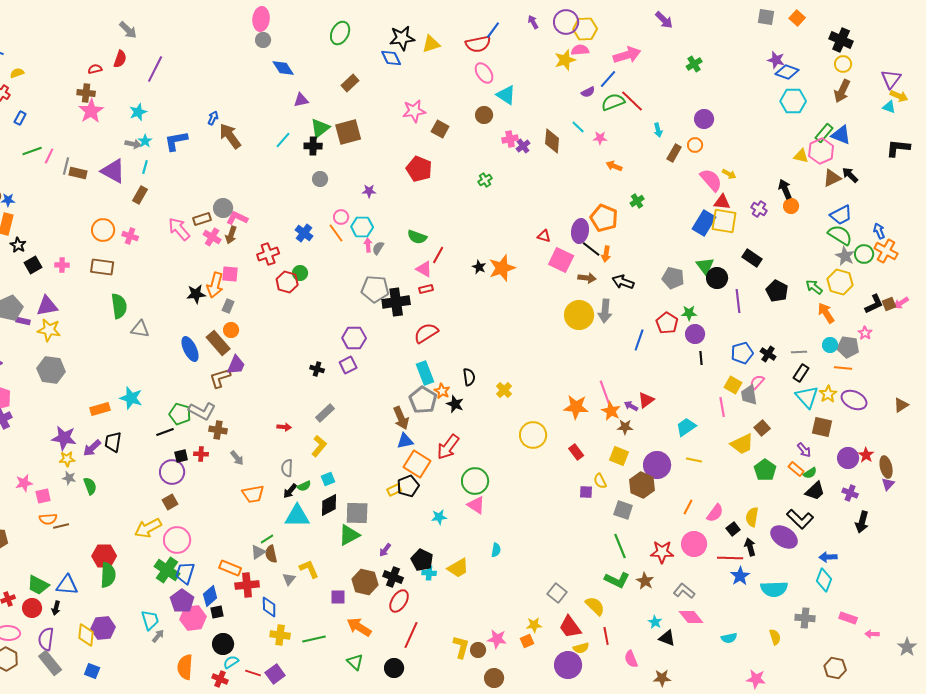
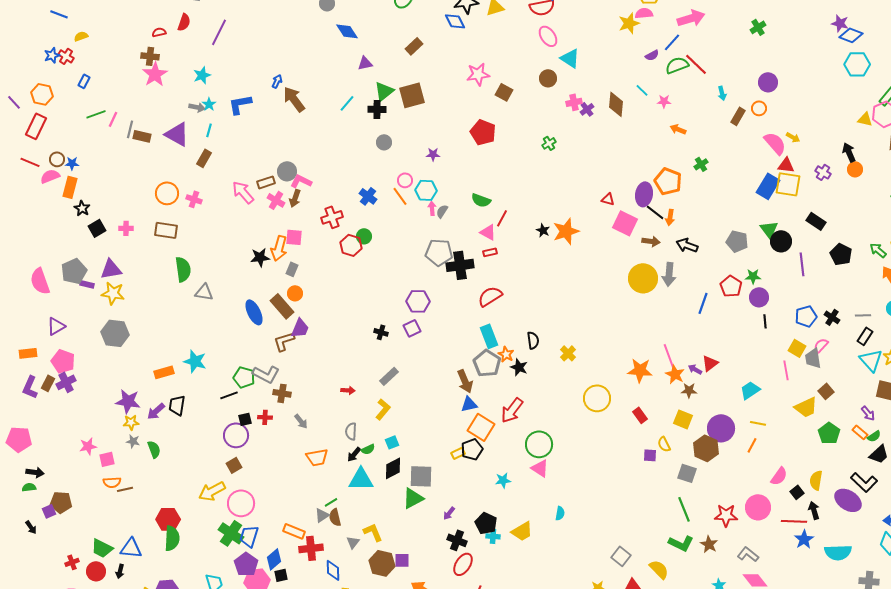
orange line: (688, 507) -> (752, 445), moved
brown hexagon: (365, 582) -> (382, 563), moved

